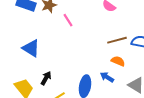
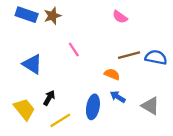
pink line: (68, 20) -> (74, 50), moved
orange semicircle: (118, 61) -> (112, 74), moved

